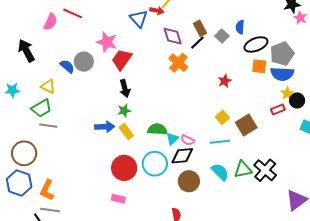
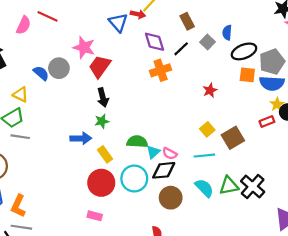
brown rectangle: (200, 28) -> (187, 21), moved
orange cross: (178, 63) -> (161, 70), turned 30
yellow rectangle: (126, 132) -> (105, 154), moved

